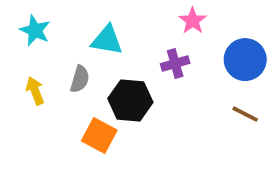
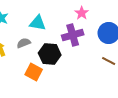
purple cross: (175, 63) -> (73, 35), size x1.5
gray semicircle: (80, 79) -> (24, 43), turned -128

